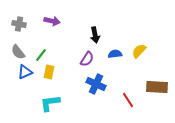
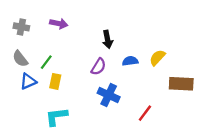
brown rectangle: (157, 87) -> (181, 84), moved
red line: (128, 100) -> (145, 113), turned 70

